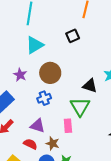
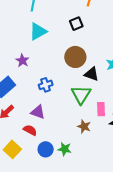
brown circle: (50, 73) -> (75, 57), moved
pink rectangle: (68, 126) -> (101, 109), moved
brown star: (53, 143) -> (84, 126), moved

